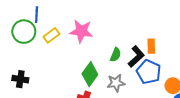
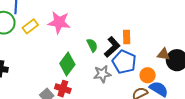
green semicircle: (116, 55) -> (92, 45), turned -48
gray star: (116, 83) -> (102, 74), moved

